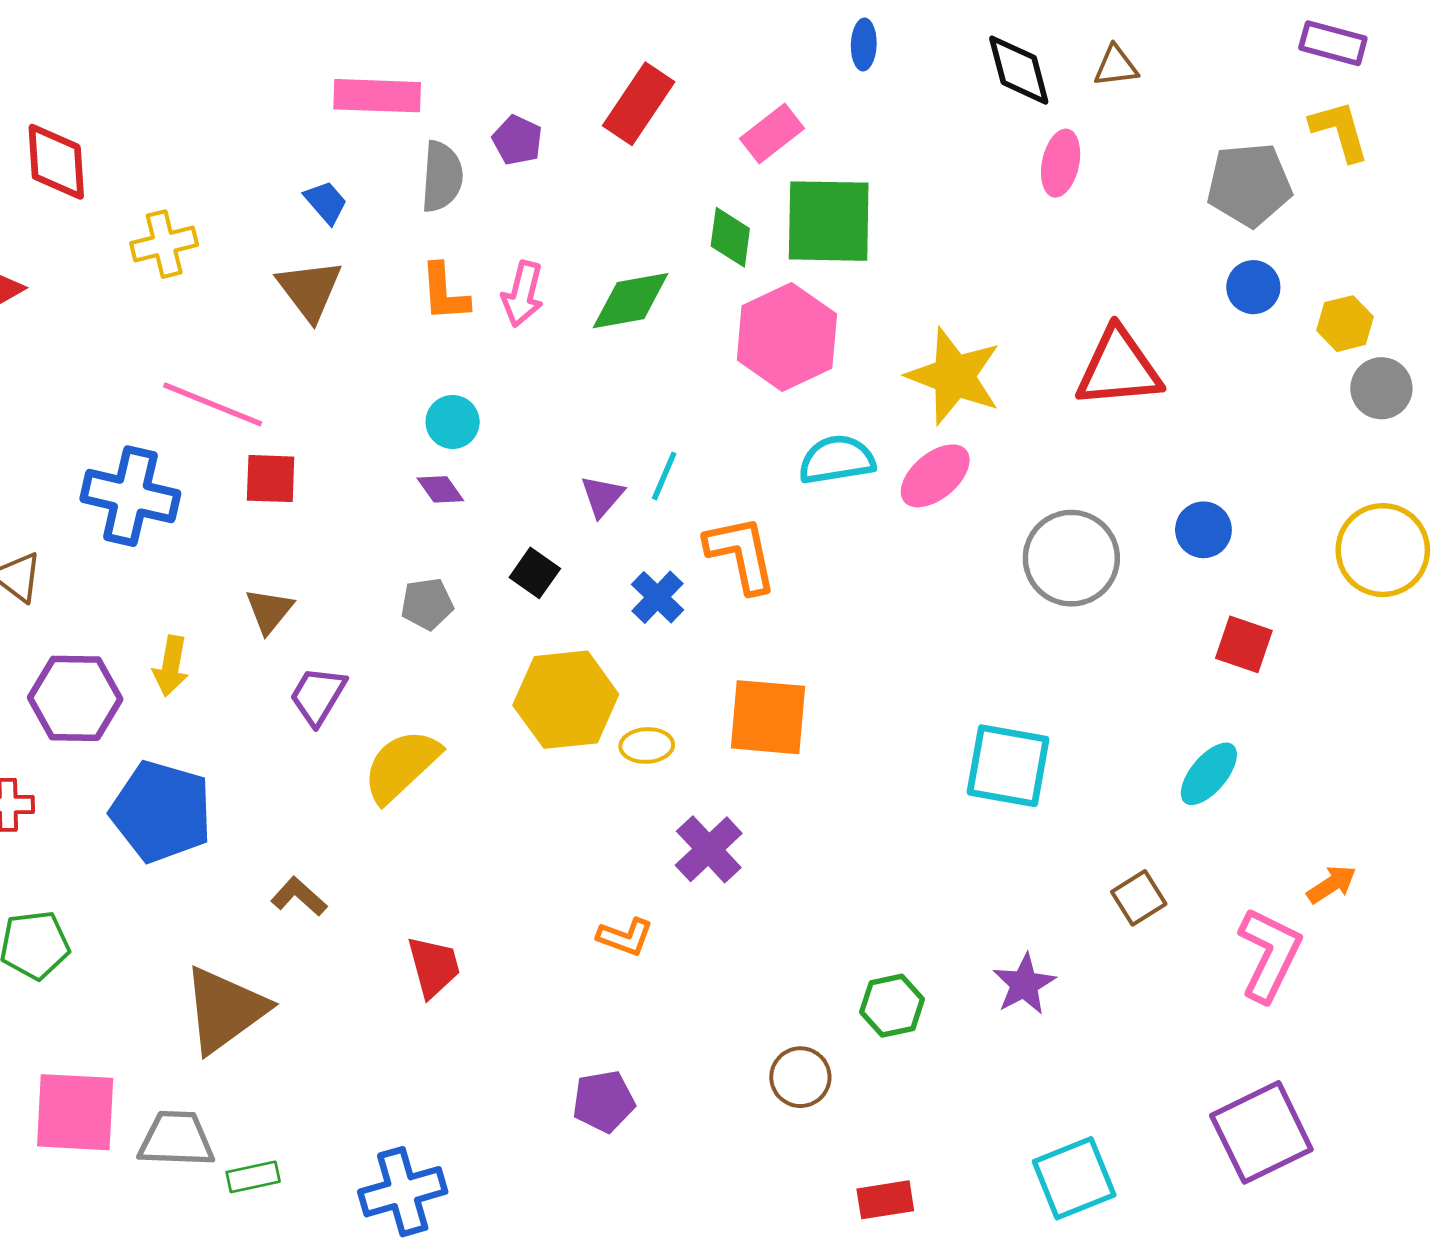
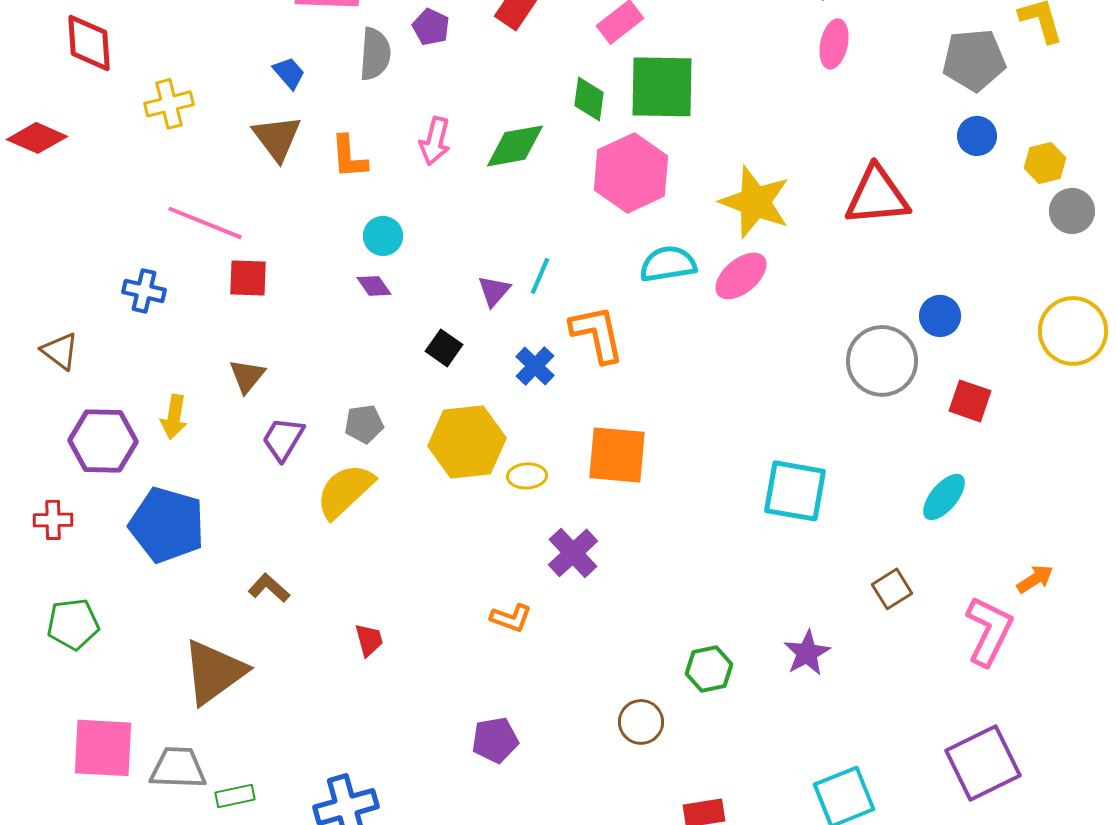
orange L-shape: (444, 293) -> (349, 157), moved
blue cross: (130, 496) -> (144, 291), size x0.6
gray circle: (1071, 558) -> (882, 361), moved
gray pentagon: (427, 604) -> (364, 424), moved
red trapezoid: (434, 967) -> (369, 640), size x0.7

